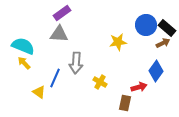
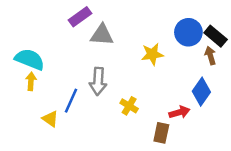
gray triangle: (59, 34) -> (102, 35), moved
brown arrow: (163, 43) -> (210, 55), turned -80
yellow arrow: (24, 63) -> (31, 81), turned 48

